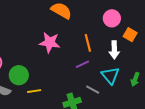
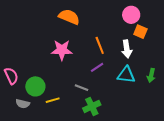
pink circle: (112, 18) -> (131, 15), moved
cyan triangle: (110, 76) -> (126, 75), turned -36
gray line: (93, 90) -> (81, 88), moved

